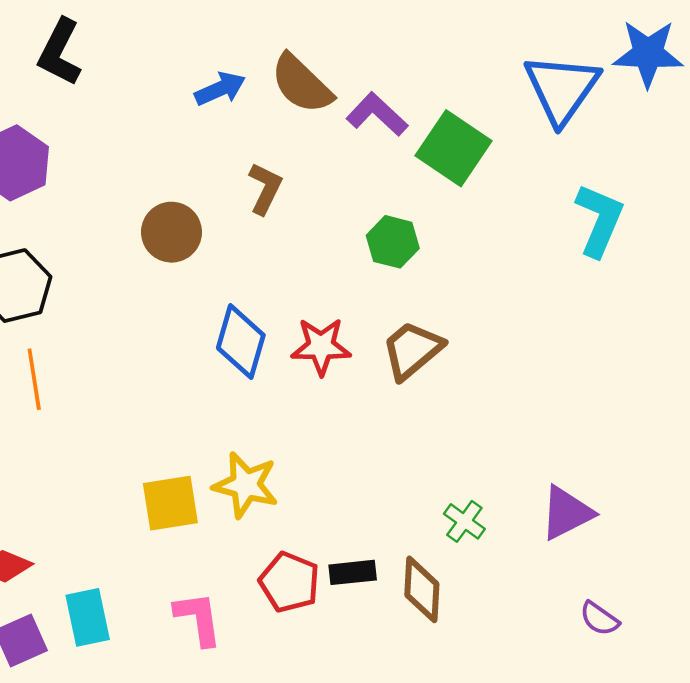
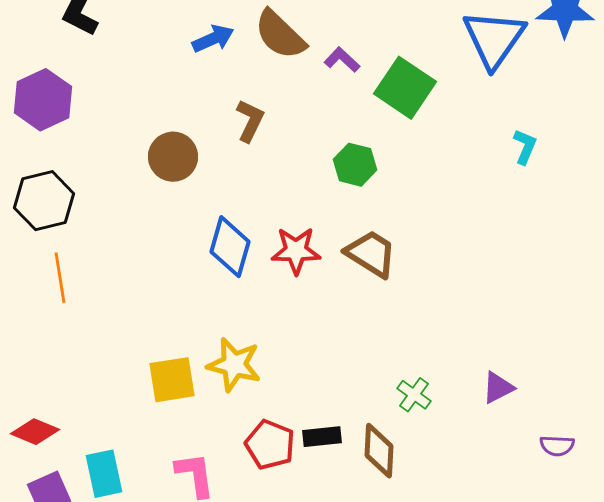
purple L-shape: (377, 114) -> (342, 60), size x0.7
cyan L-shape: (599, 220) -> (525, 147), size x0.6
brown trapezoid: (412, 350) -> (371, 254), turned 72
purple triangle: (567, 513) -> (498, 388), size x0.7
purple semicircle: (599, 619) -> (557, 446), moved, turned -32

